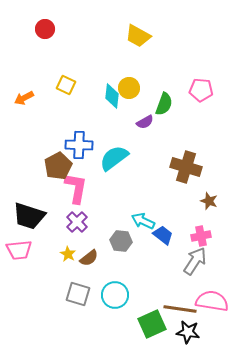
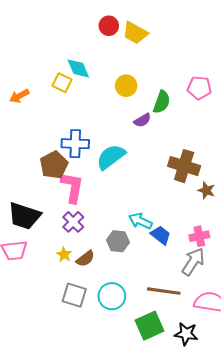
red circle: (45, 29) -> (109, 26), moved
cyan diamond: (112, 96) -> (78, 68), moved, turned -30
brown star: (209, 201) -> (206, 190), moved
brown line: (180, 309) -> (164, 291), moved

